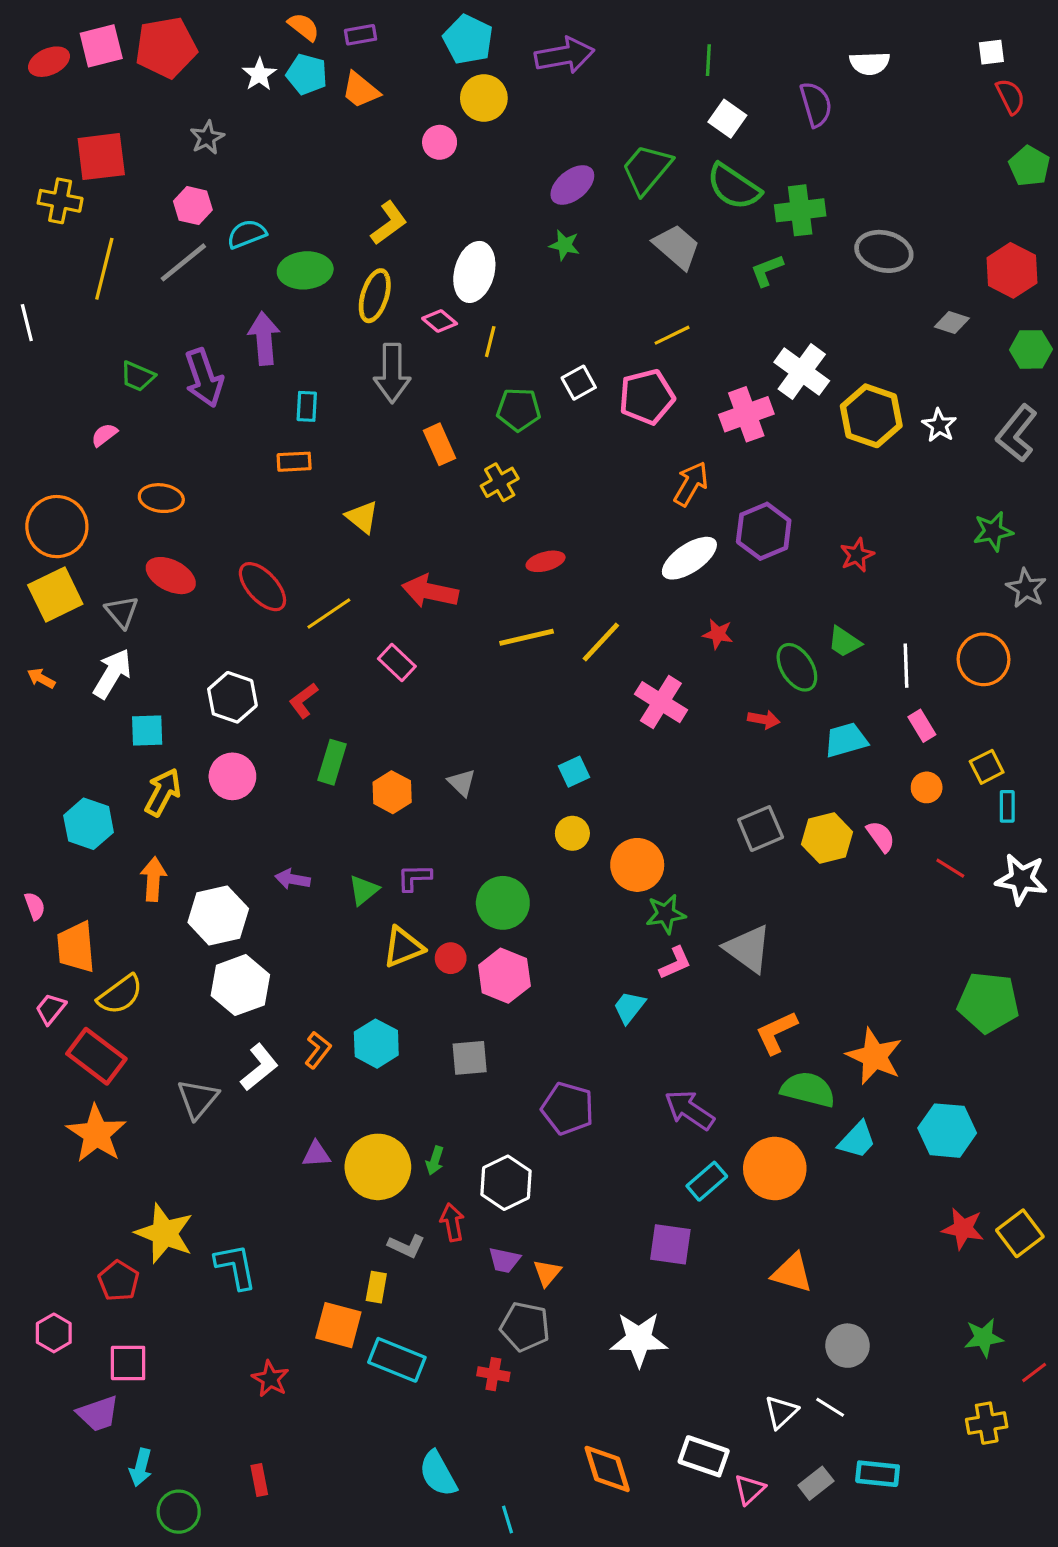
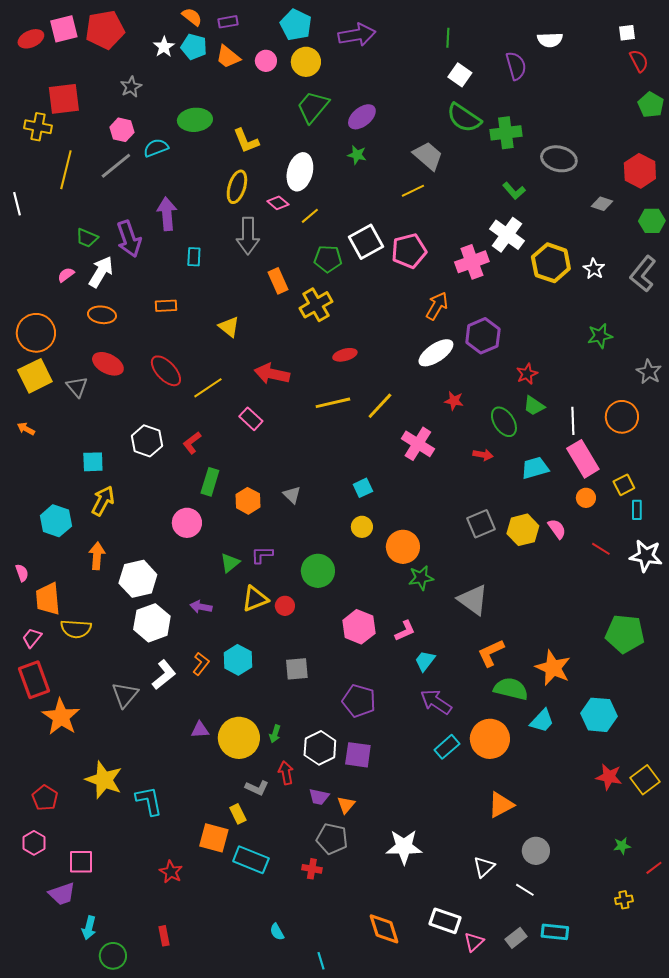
pink circle: (440, 142) -> (266, 61), moved
green trapezoid: (647, 169) -> (313, 107), moved
yellow L-shape: (389, 223) -> (246, 141), turned 104
green ellipse: (305, 270) -> (195, 120), moved
green L-shape: (767, 270) -> (514, 191), moved, turned -110
yellow line: (672, 335) -> (413, 191), moved
yellow line: (490, 342) -> (310, 216), turned 36
white square: (579, 383) -> (366, 242), size x1.6
orange rectangle: (294, 462) -> (166, 306), moved
yellow cross: (500, 482) -> (316, 305), size x1.4
green star: (993, 531) -> (600, 336), moved
red star: (857, 555) -> (527, 374), moved
white arrow: (112, 674) -> (101, 272), moved
pink rectangle: (922, 726) -> (583, 459), size x1.8
pink circle: (232, 776) -> (187, 523), moved
purple arrow: (293, 879) -> (201, 607), moved
pink L-shape: (675, 963) -> (405, 631), moved
pink hexagon: (504, 976) -> (359, 627), moved
yellow semicircle: (120, 995) -> (76, 629), turned 40
cyan trapezoid: (629, 1007) -> (425, 661), moved
red rectangle: (96, 1056) -> (34, 680), moved, turned 33
purple square: (670, 1244) -> (358, 755), moved
orange triangle: (792, 1273) -> (501, 805), turned -44
red pentagon: (119, 1281) -> (45, 798), moved
yellow rectangle: (376, 1287) -> (238, 814), turned -36
green star: (984, 1338) -> (622, 846), size x0.7
white triangle: (781, 1412) -> (484, 867), moved
yellow cross: (987, 1423) -> (624, 900), size x0.7
cyan semicircle: (438, 1474) -> (277, 932), size x0.6

